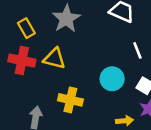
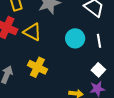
cyan circle: (112, 79) -> (75, 38), moved

